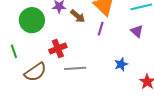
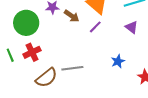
purple line: (101, 29) -> (95, 27), turned 32
red cross: (58, 48) -> (32, 52), moved
brown semicircle: (35, 72) -> (46, 78), moved

